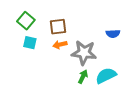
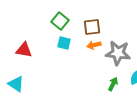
green arrow: (83, 77) -> (113, 84), moved

